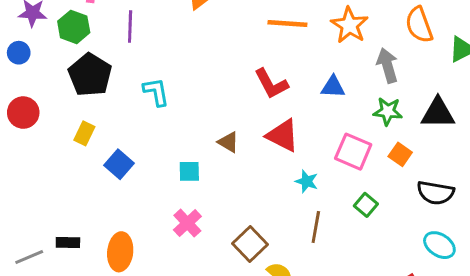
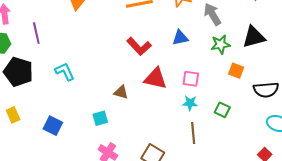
yellow rectangle: (84, 133) -> (13, 115), moved, turned -35
pink square: (353, 152) -> (191, 79), moved, size x0.7
cyan star: (307, 181) -> (190, 103), moved

